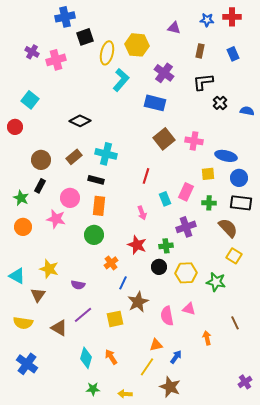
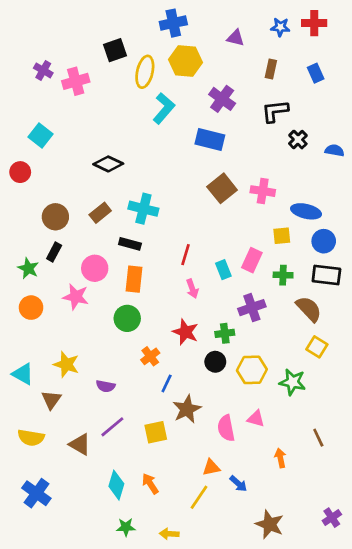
blue cross: (65, 17) -> (173, 23), moved
red line: (146, 176) -> (185, 255), moved
blue arrow: (176, 357) -> (238, 484), turned 96
brown star: (170, 387) -> (269, 524), moved

